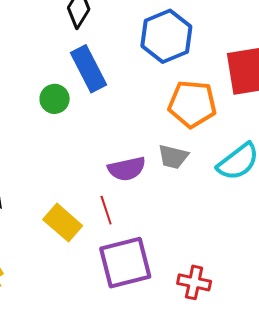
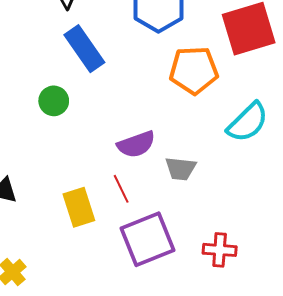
green circle: (55, 99) -> (54, 101), moved
gray trapezoid: (173, 157) -> (181, 169), moved
yellow rectangle: (63, 223) -> (79, 207), turned 39

